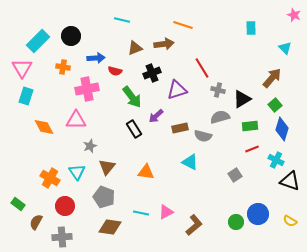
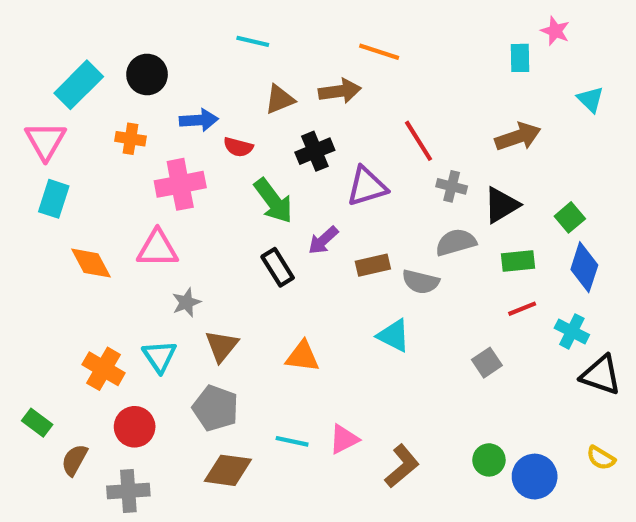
pink star: (294, 15) -> (555, 31), moved
brown arrow: (272, 78) -> (518, 137), moved, turned 30
blue circle: (258, 214) -> (535, 477), moved

